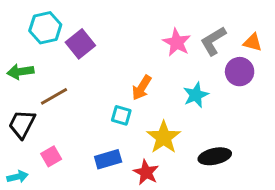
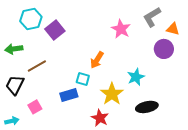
gray L-shape: (213, 41) -> (152, 17), moved
cyan star: (196, 95) -> (136, 77), moved
blue rectangle: (108, 159) -> (69, 95), moved

